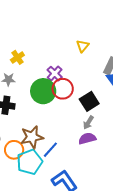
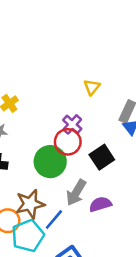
purple cross: (55, 74) -> (72, 124), moved
green circle: (43, 91) -> (50, 162), moved
gray arrow: (88, 122) -> (76, 193), moved, size x1.5

